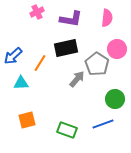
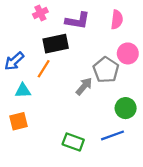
black rectangle: (66, 48) -> (56, 44), moved
orange square: (27, 120) -> (19, 121), moved

